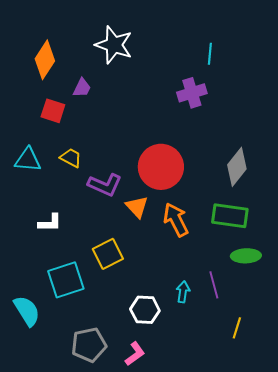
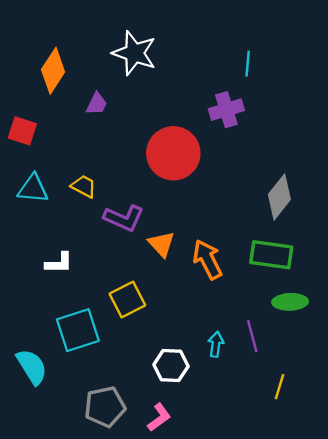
red square: (53, 111) -> (22, 131), moved
red circle: (161, 167) -> (173, 153), moved

